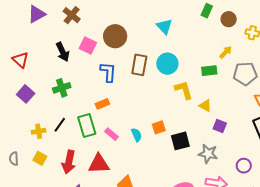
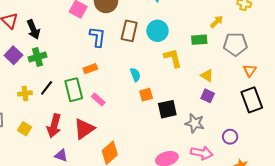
black arrow: (63, 52) -> (33, 29), moved
green cross: (62, 88) -> (38, 57), moved
yellow triangle: (205, 106) -> (207, 76), moved
cyan semicircle: (137, 135) -> (135, 75), moved
yellow square: (40, 158) -> (25, 129), moved
red triangle: (99, 164) -> (84, 129), turned -35

